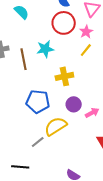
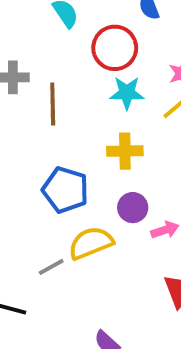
red circle: (64, 23) -> (115, 48), moved
cyan star: (45, 49) -> (127, 93), moved

